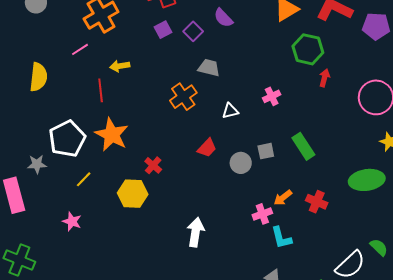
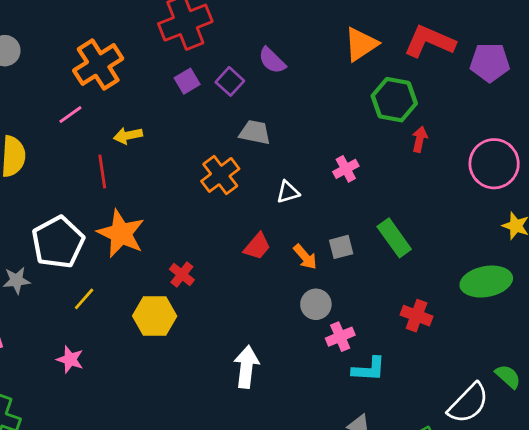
gray circle: (241, 163) -> (316, 304), moved
orange arrow: (283, 198) -> (305, 257), moved, turned -90
cyan L-shape: (281, 238) -> (369, 369), turned -70

